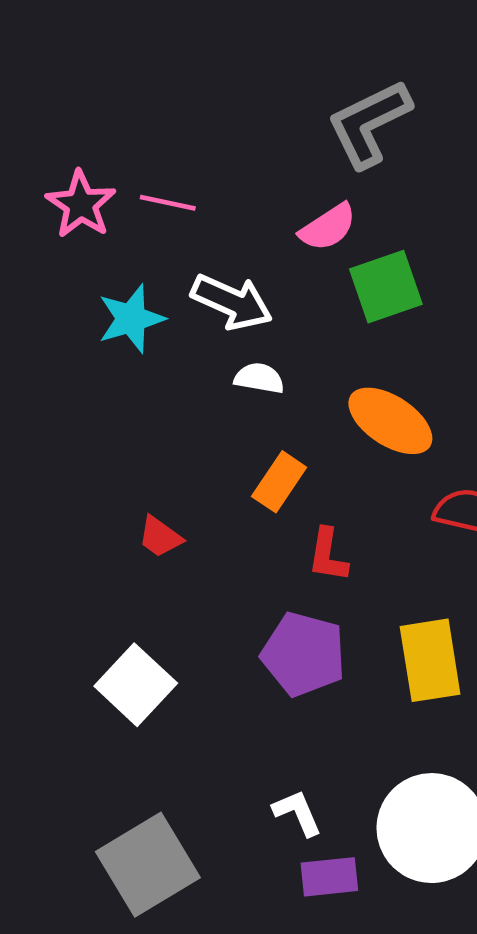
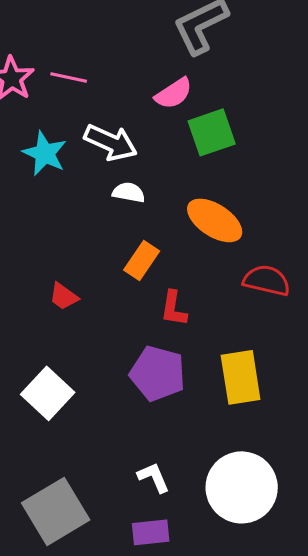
cyan star: (131, 319) -> (45, 153), turned -30
purple rectangle: (329, 877) -> (151, 532), moved

